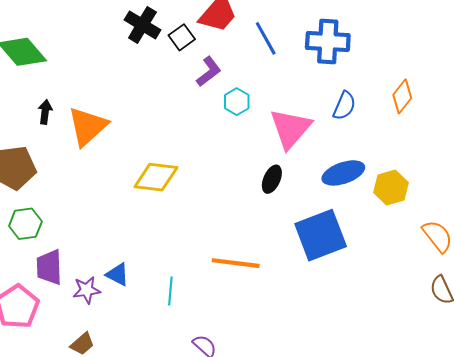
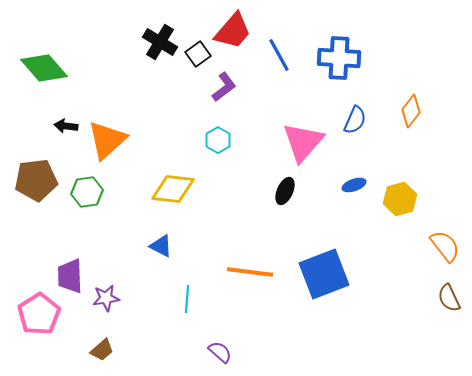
cyan hexagon: (237, 102) -> (218, 140), moved
black arrow: (45, 112) -> (66, 126), turned -90
blue ellipse: (343, 173) -> (354, 185), size x0.6
green hexagon: (25, 224) -> (87, 192), moved
blue square: (321, 235) -> (324, 274), moved
blue triangle: (118, 274) -> (161, 246), moved

